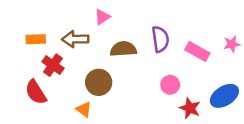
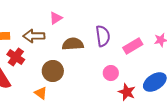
pink rectangle: (197, 51) -> (133, 46), turned -60

